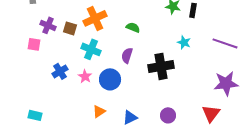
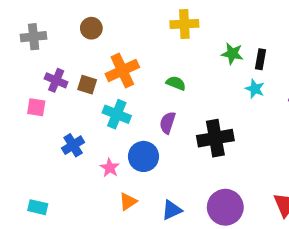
cyan star: (184, 42) -> (255, 89), moved
pink star: (85, 76) -> (110, 168), moved
purple circle: (168, 115) -> (225, 207), size x1.6

